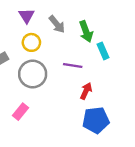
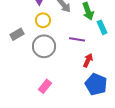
pink rectangle: (20, 112) -> (45, 86), moved
blue pentagon: (96, 120) -> (96, 84), turned 30

